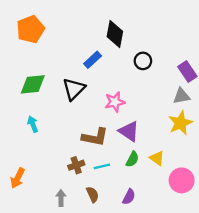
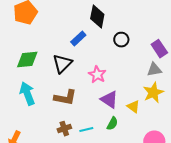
pink star: (115, 102) -> (97, 75), turned -30
cyan arrow: (33, 124) -> (27, 94), size x1.6
brown L-shape: (95, 137) -> (65, 98), moved
yellow triangle: (157, 158) -> (133, 107), moved

